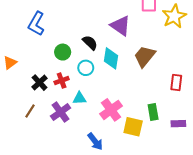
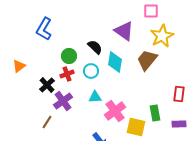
yellow star: (174, 16) -> (162, 36), moved
red cross: (62, 80) -> (67, 74), moved
red rectangle: (176, 83) -> (179, 94), moved
cyan triangle: (79, 98) -> (95, 97), moved
brown line: (30, 111) -> (47, 122), moved
purple cross: (61, 112) -> (63, 101), moved

